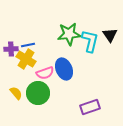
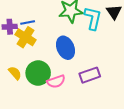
pink semicircle: (45, 73) -> (56, 81), moved
purple rectangle: (90, 107) -> (90, 75), moved

